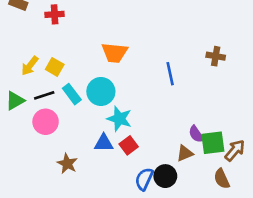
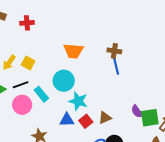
brown cross: (216, 56) -> (114, 51), moved
cyan rectangle: (72, 94) -> (41, 94), moved
brown triangle: (185, 153) -> (105, 118), moved

